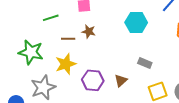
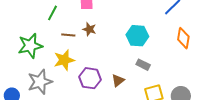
green line: (51, 18) -> (53, 13), turned -49
cyan hexagon: (136, 22) -> (137, 36), moved
green star: (31, 52) -> (30, 46), turned -30

